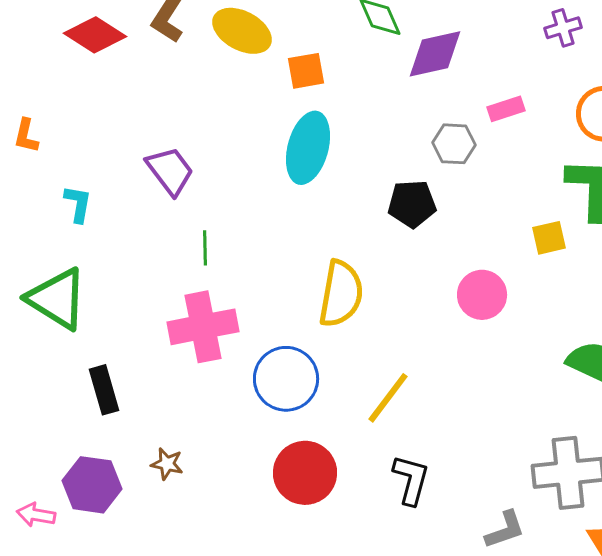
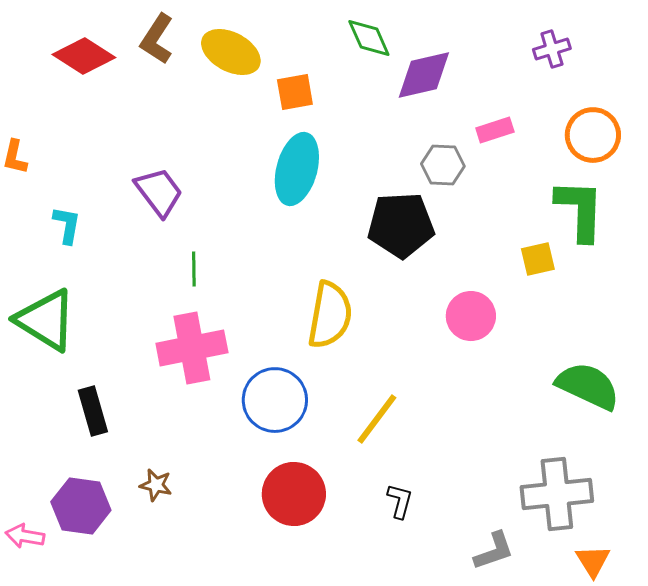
black pentagon: (412, 204) -> (401, 225), size x1.4
black L-shape: (411, 480) -> (400, 501), size x0.7

